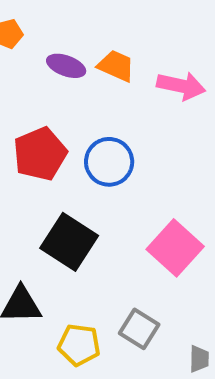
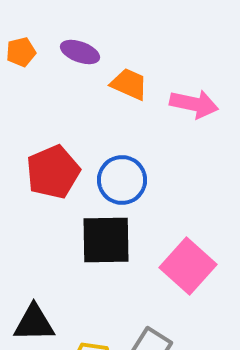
purple ellipse: (66, 66) -> (80, 52), moved
black square: (69, 242) -> (106, 240), moved, turned -34

